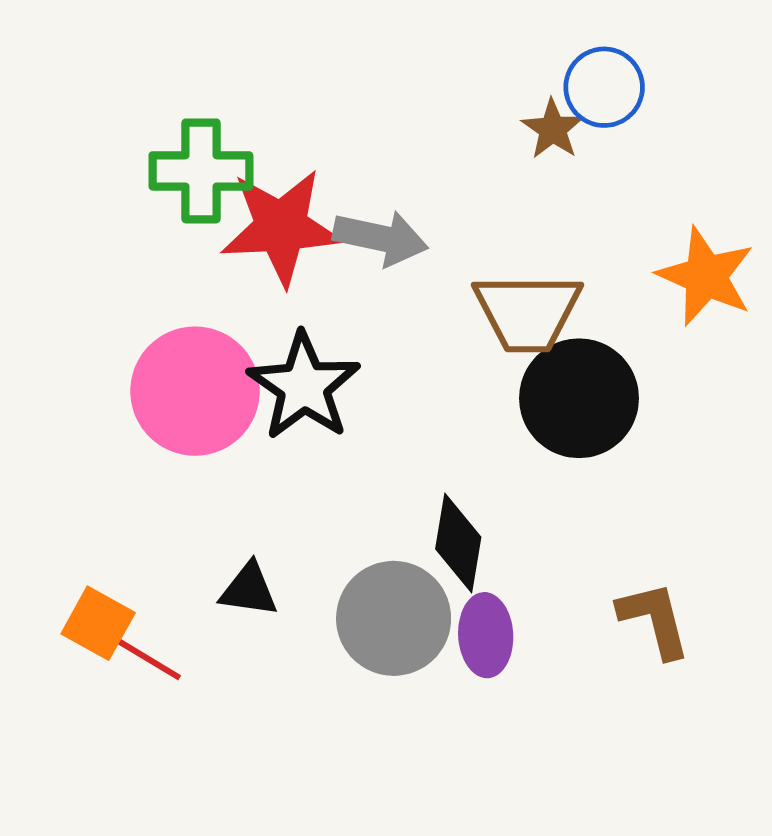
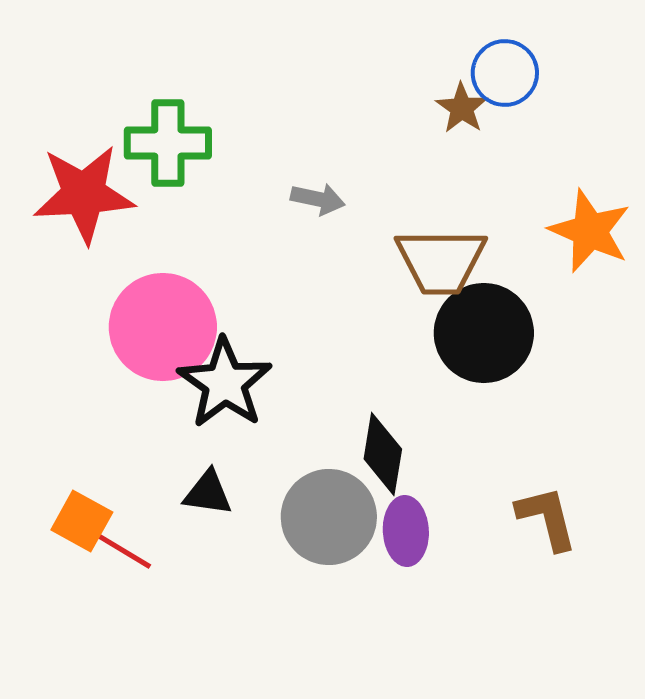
red star: (281, 227) -> (84, 194), moved
gray arrow: (380, 238) -> (318, 199), size x0.7
black star: (304, 386) -> (225, 383), moved

